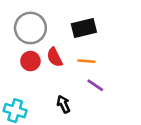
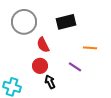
red circle: (30, 61) -> (40, 66), moved
orange line: (86, 61) -> (90, 48), moved

